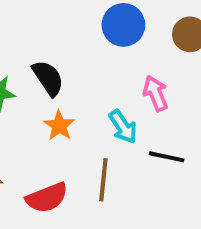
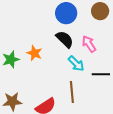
black semicircle: (48, 78) -> (65, 39), moved
orange star: (59, 126) -> (34, 53), moved

